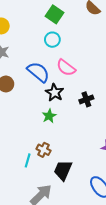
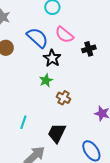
black cross: (86, 99) -> (89, 49), moved
brown cross: (44, 150) -> (64, 98), moved

